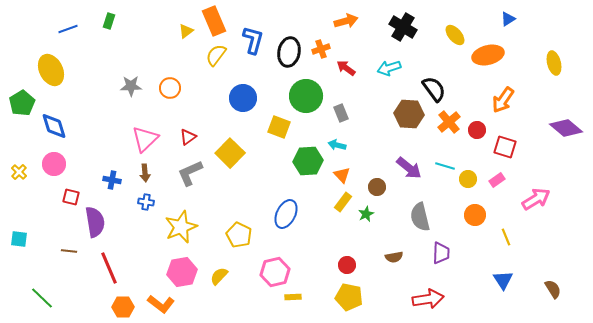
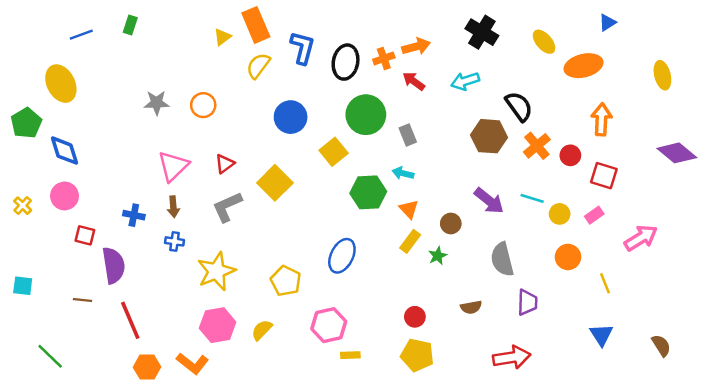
orange arrow: (346, 21) -> (416, 47), moved
orange arrow: (503, 100) -> (601, 119), turned 148
yellow square: (279, 127) -> (334, 152), turned 30

